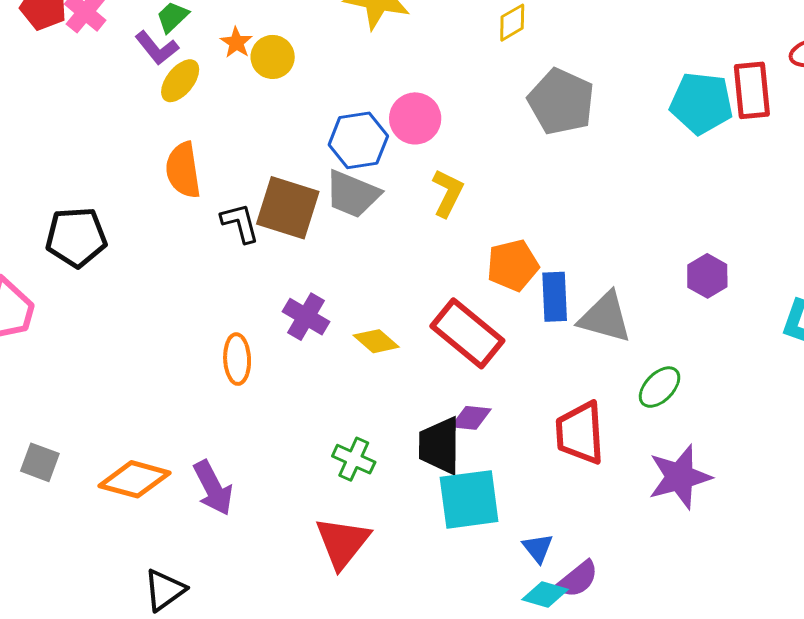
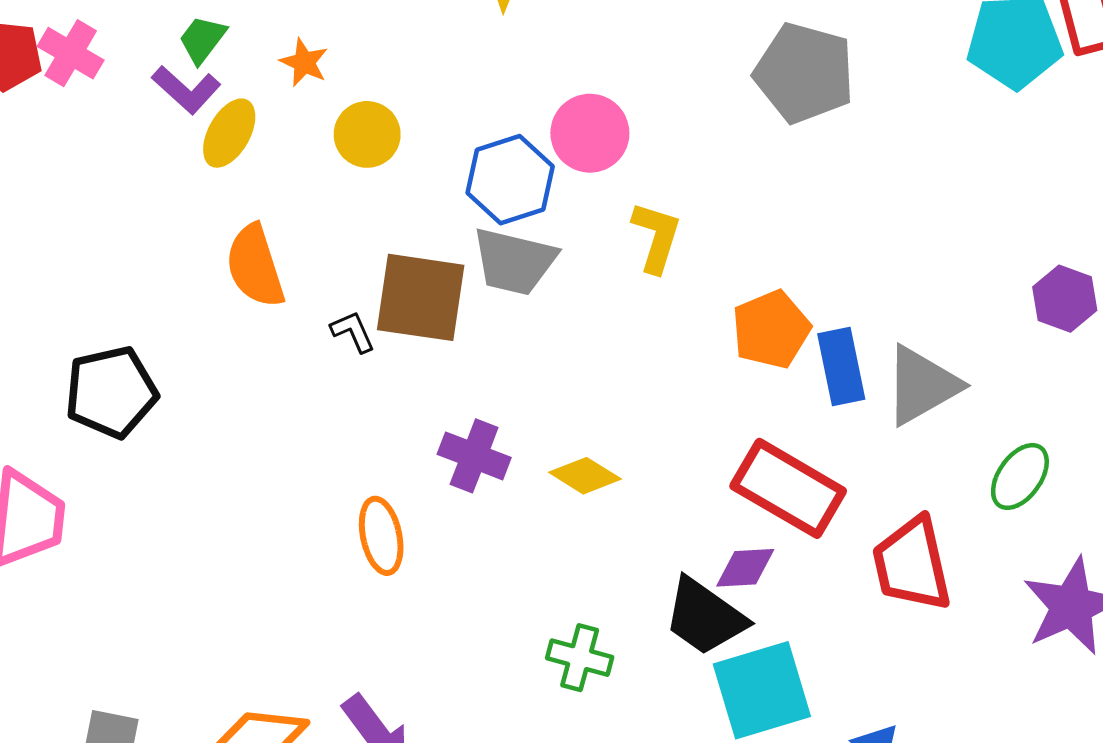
yellow circle: (273, 57) -> (367, 134), moved
black L-shape: (240, 223) -> (353, 332), size x0.7
gray triangle: (605, 317) -> (922, 385), turned -36
red rectangle: (467, 333) -> (788, 488), moved
black trapezoid: (440, 446) -> (705, 617), turned -46

